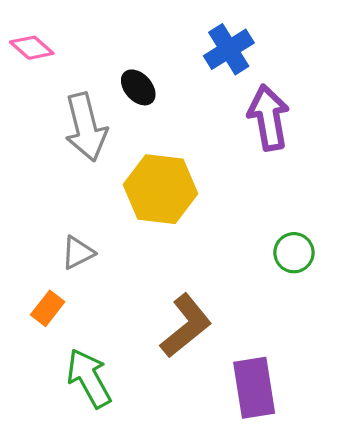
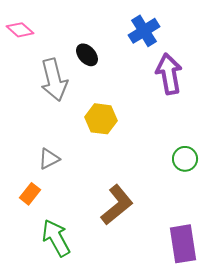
yellow hexagon: (160, 189) -> (101, 119), size x0.7
purple rectangle: (254, 388) -> (183, 244), moved

